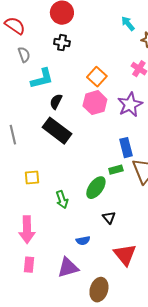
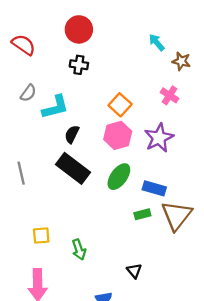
gray semicircle: (24, 55) -> (28, 93), moved, turned 56
blue rectangle: (126, 148) -> (154, 188), turned -60
yellow square: (32, 178) -> (41, 235), moved
green ellipse: (96, 188) -> (119, 177), moved

